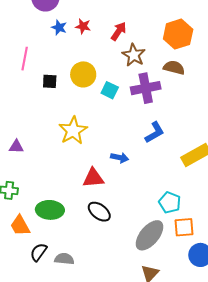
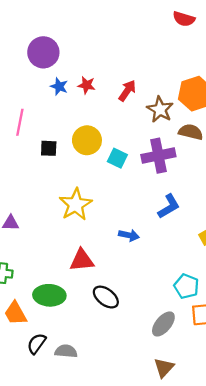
brown star: (134, 55) -> (160, 109), moved
red triangle: (93, 178) -> (82, 260), moved
gray ellipse: (150, 235) -> (163, 324), size x0.7

